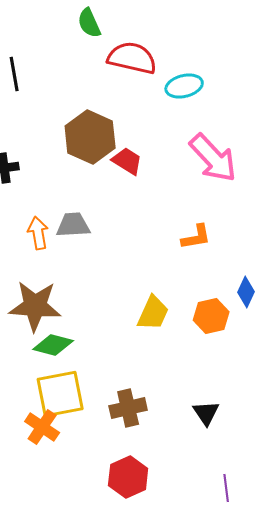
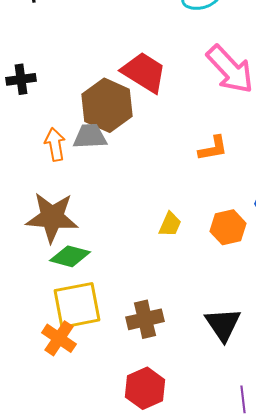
brown hexagon: (90, 137) -> (107, 105), moved
red trapezoid: (127, 161) -> (144, 72), size x1.5
yellow trapezoid: (153, 313) -> (170, 224), size x0.7
black triangle: (206, 413) -> (223, 324), size x1.4

